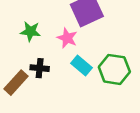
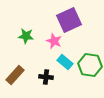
black cross: (40, 68) -> (46, 77), moved

